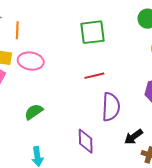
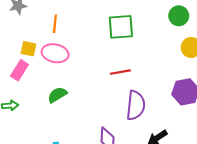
orange line: (17, 30) -> (55, 24), moved
green semicircle: (34, 112) -> (57, 95), moved

